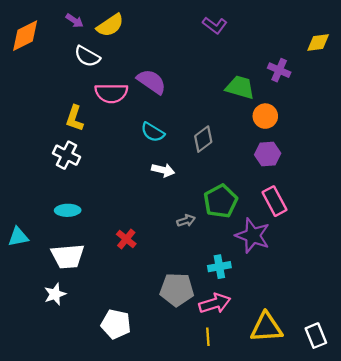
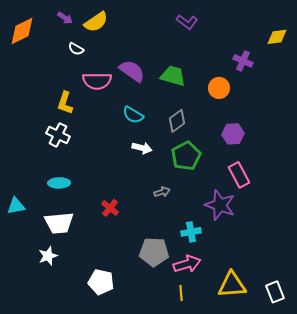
white semicircle: (87, 56) -> (76, 49), size x0.7
green trapezoid: (240, 87) -> (173, 76), moved
orange circle: (265, 116) -> (219, 88), moved
green pentagon: (220, 201) -> (186, 156), moved

